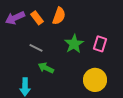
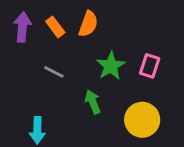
purple arrow: (15, 18) -> (22, 27), turned 120
green arrow: (46, 68) -> (93, 102), moved, turned 42

